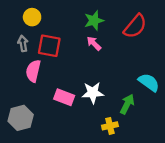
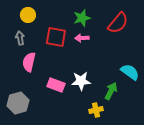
pink arrow: (94, 43) -> (82, 38), turned -48
red square: (49, 46) -> (56, 37), moved

